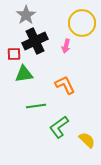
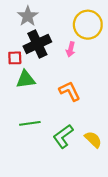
green line: (36, 106) -> (30, 123), moved
yellow semicircle: (87, 140) -> (93, 139), moved

